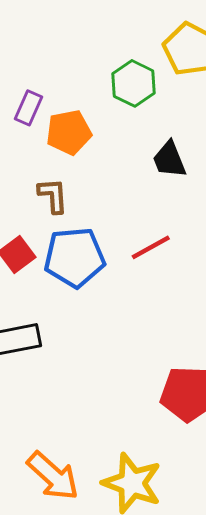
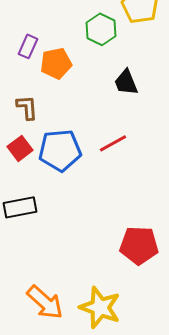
brown L-shape: (53, 196) -> (27, 107), moved

